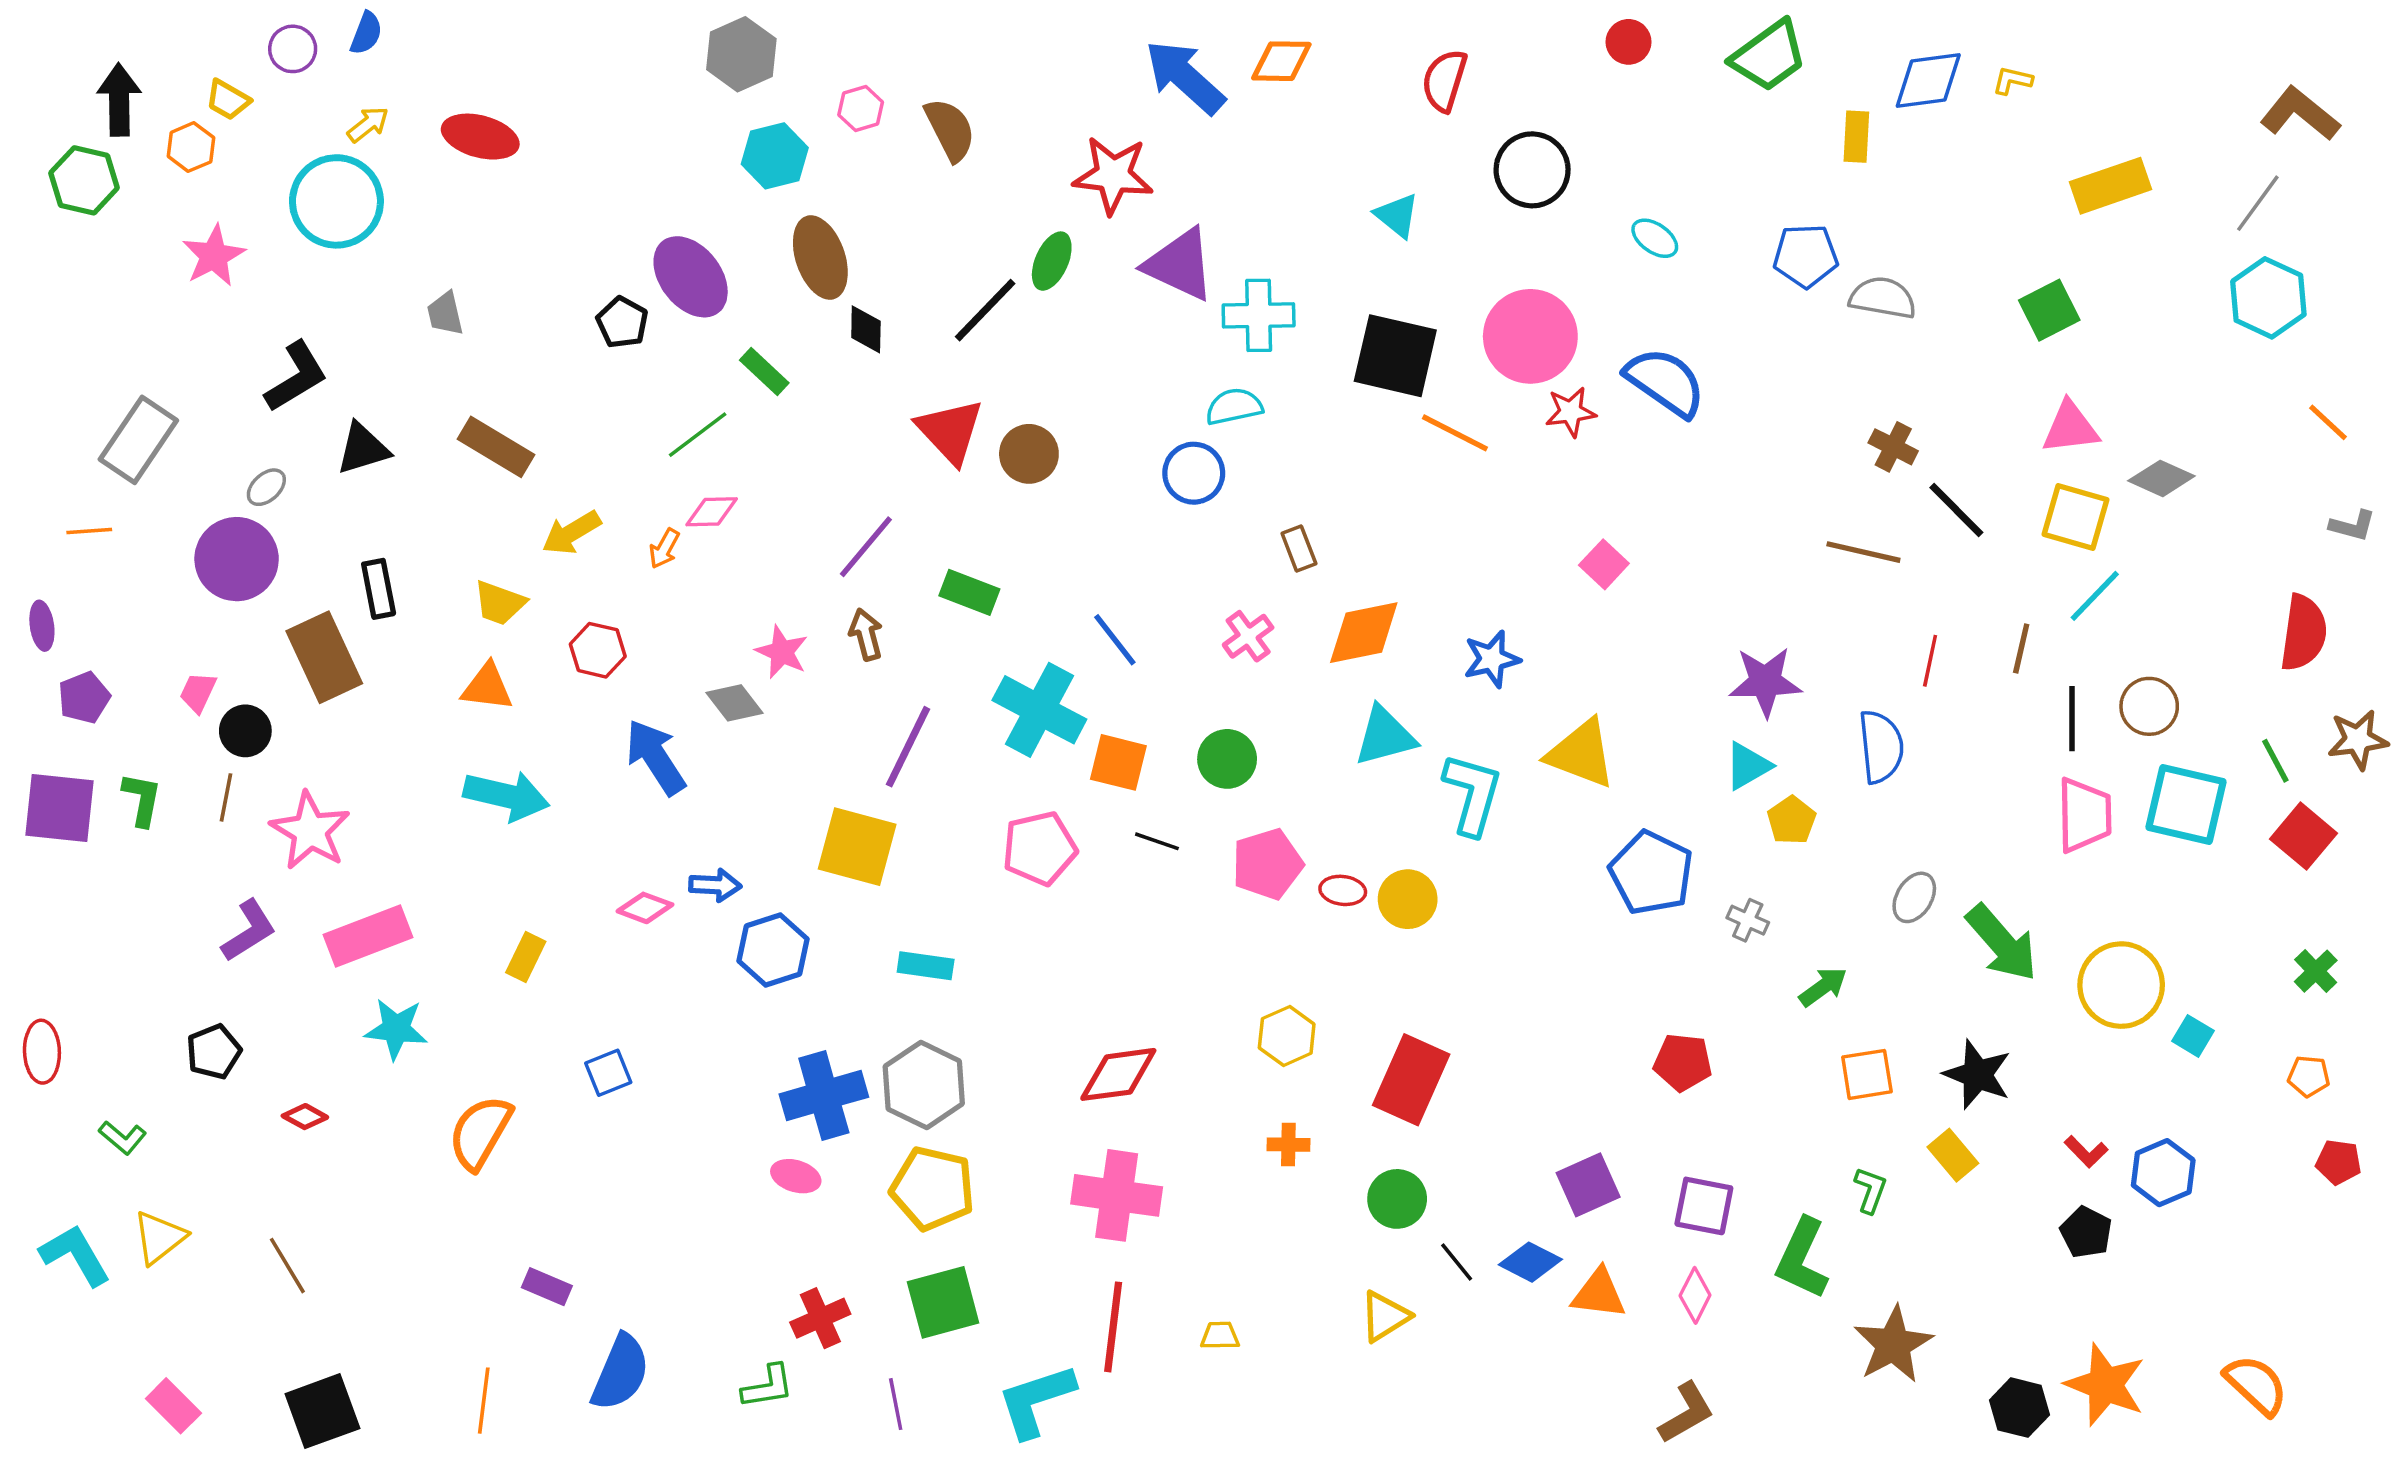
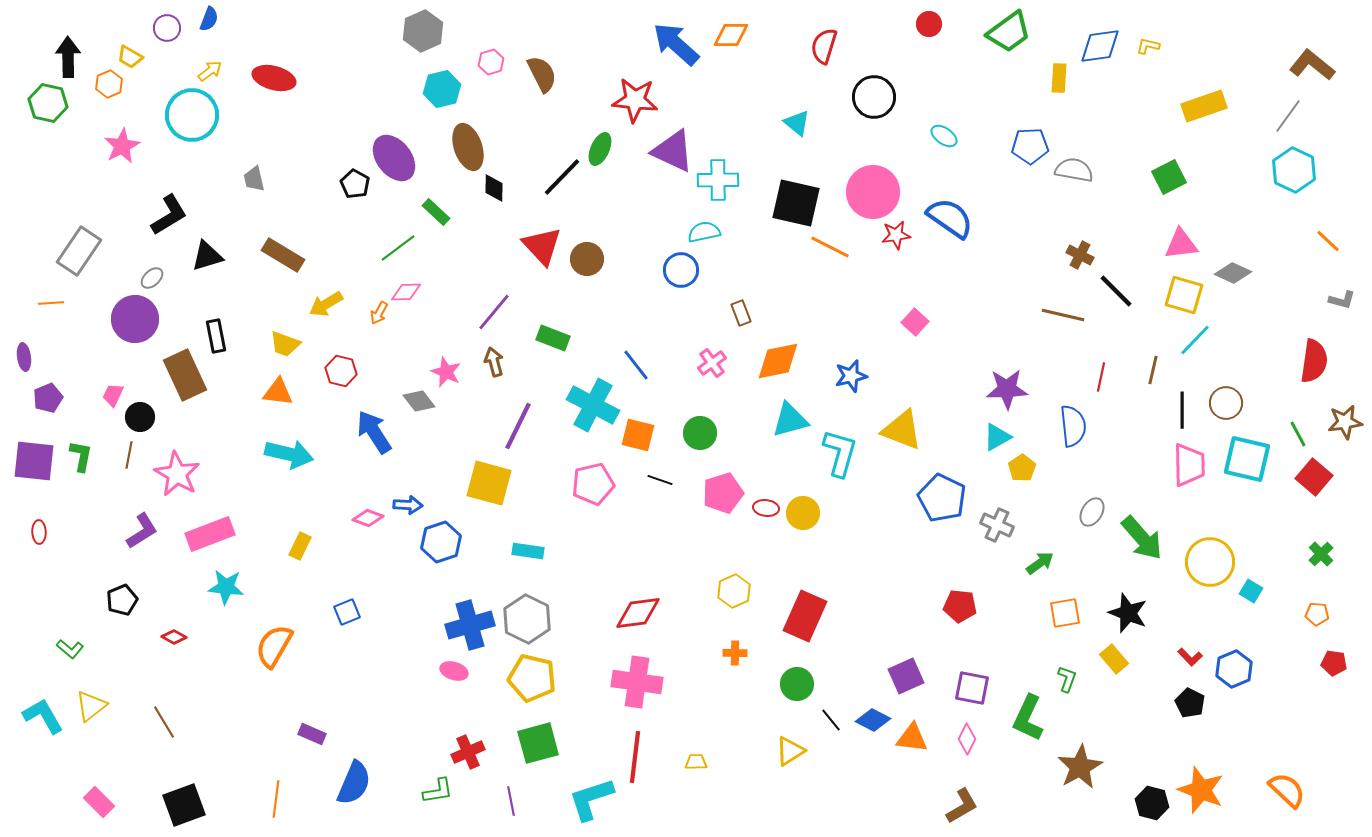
gray cross: (1748, 920) -> (997, 525), size x1.4
red ellipse: (42, 1052) -> (39, 532), moved, size x0.7

